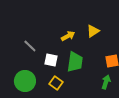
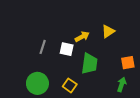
gray line: (30, 46) -> (43, 47), turned 64
white square: (51, 60) -> (67, 49), moved

